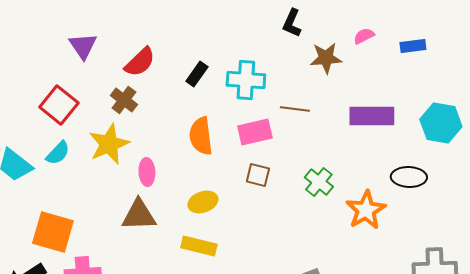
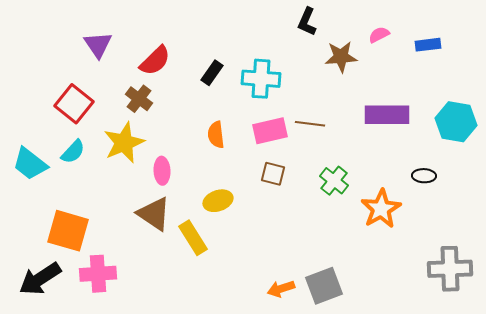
brown line: (295, 109) -> (310, 124), moved
orange semicircle: (201, 136) -> (216, 135), size x0.7
black ellipse: (409, 177) -> (424, 176), size x0.7
brown triangle: (139, 215) -> (154, 214), turned 36
yellow rectangle: (199, 246) -> (193, 238), moved, turned 44

